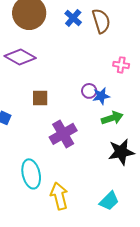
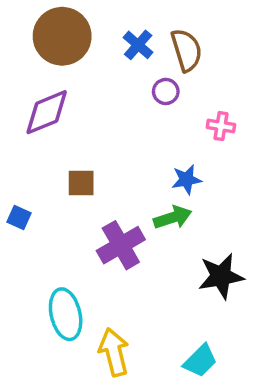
purple diamond: (20, 57) -> (47, 112), turned -52
purple circle: (89, 91) -> (166, 91), moved
green arrow: (112, 118) -> (173, 218), moved

